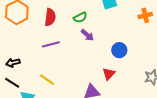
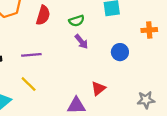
purple line: (51, 44) -> (31, 55), moved
blue circle: (119, 50) -> (120, 52), moved

